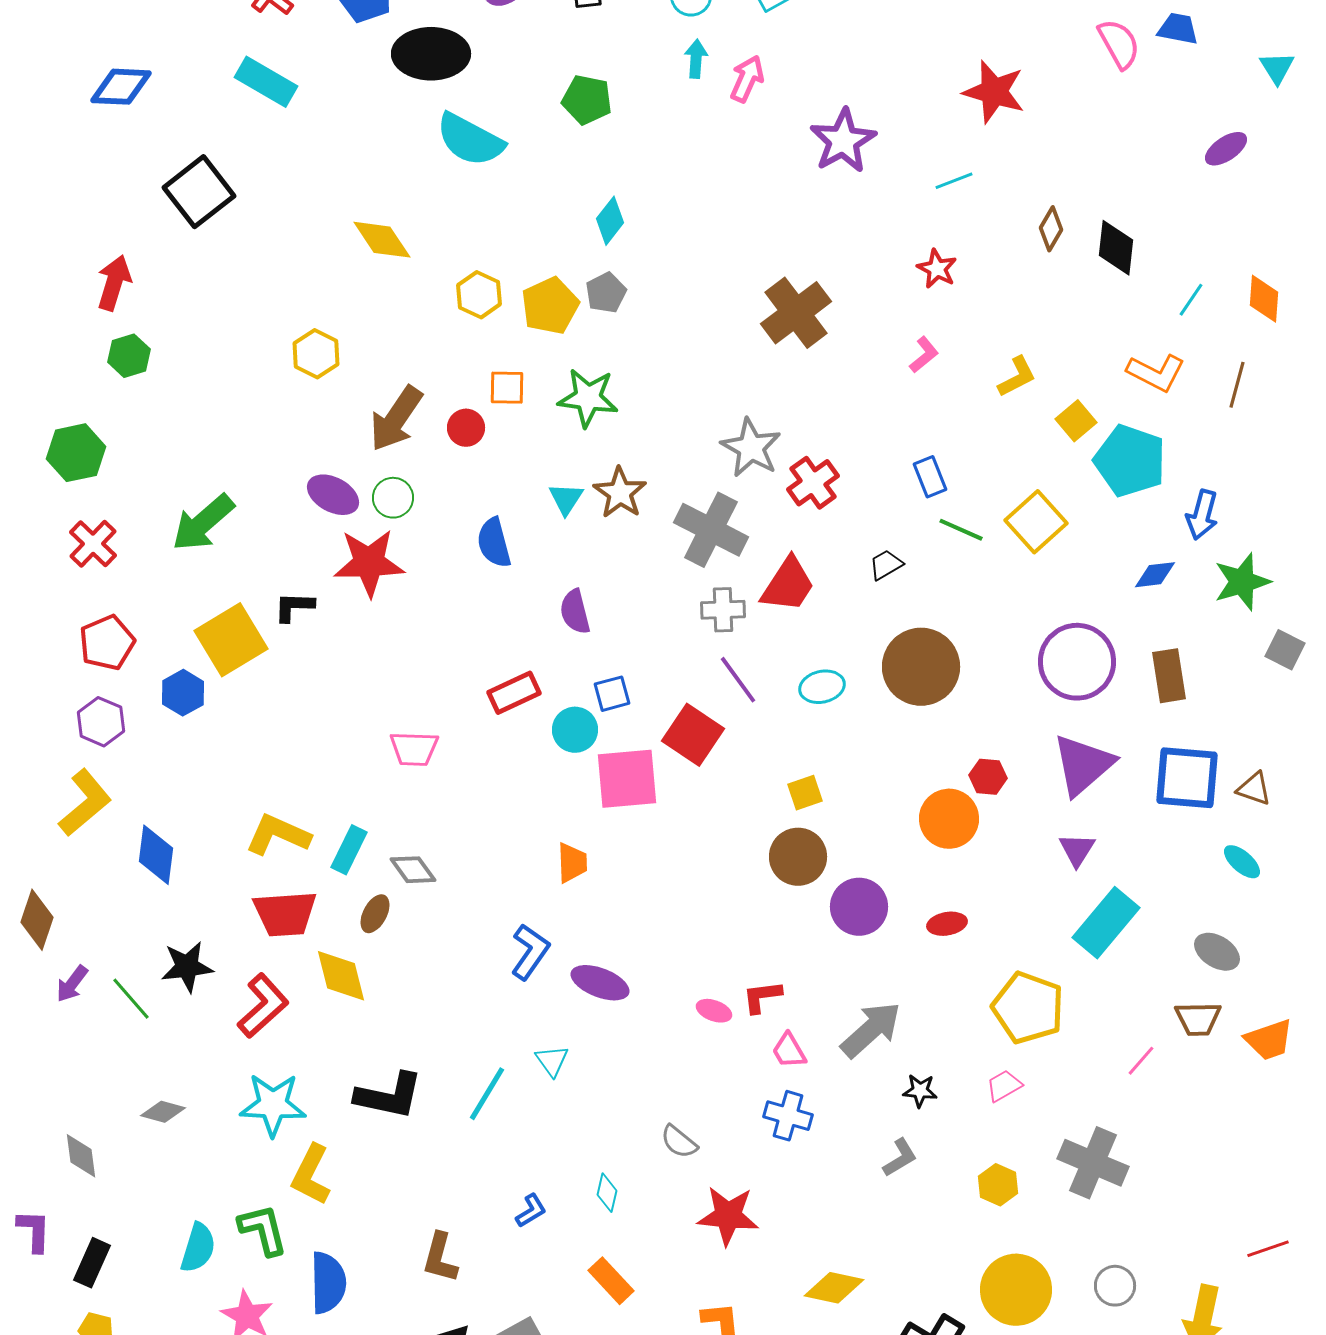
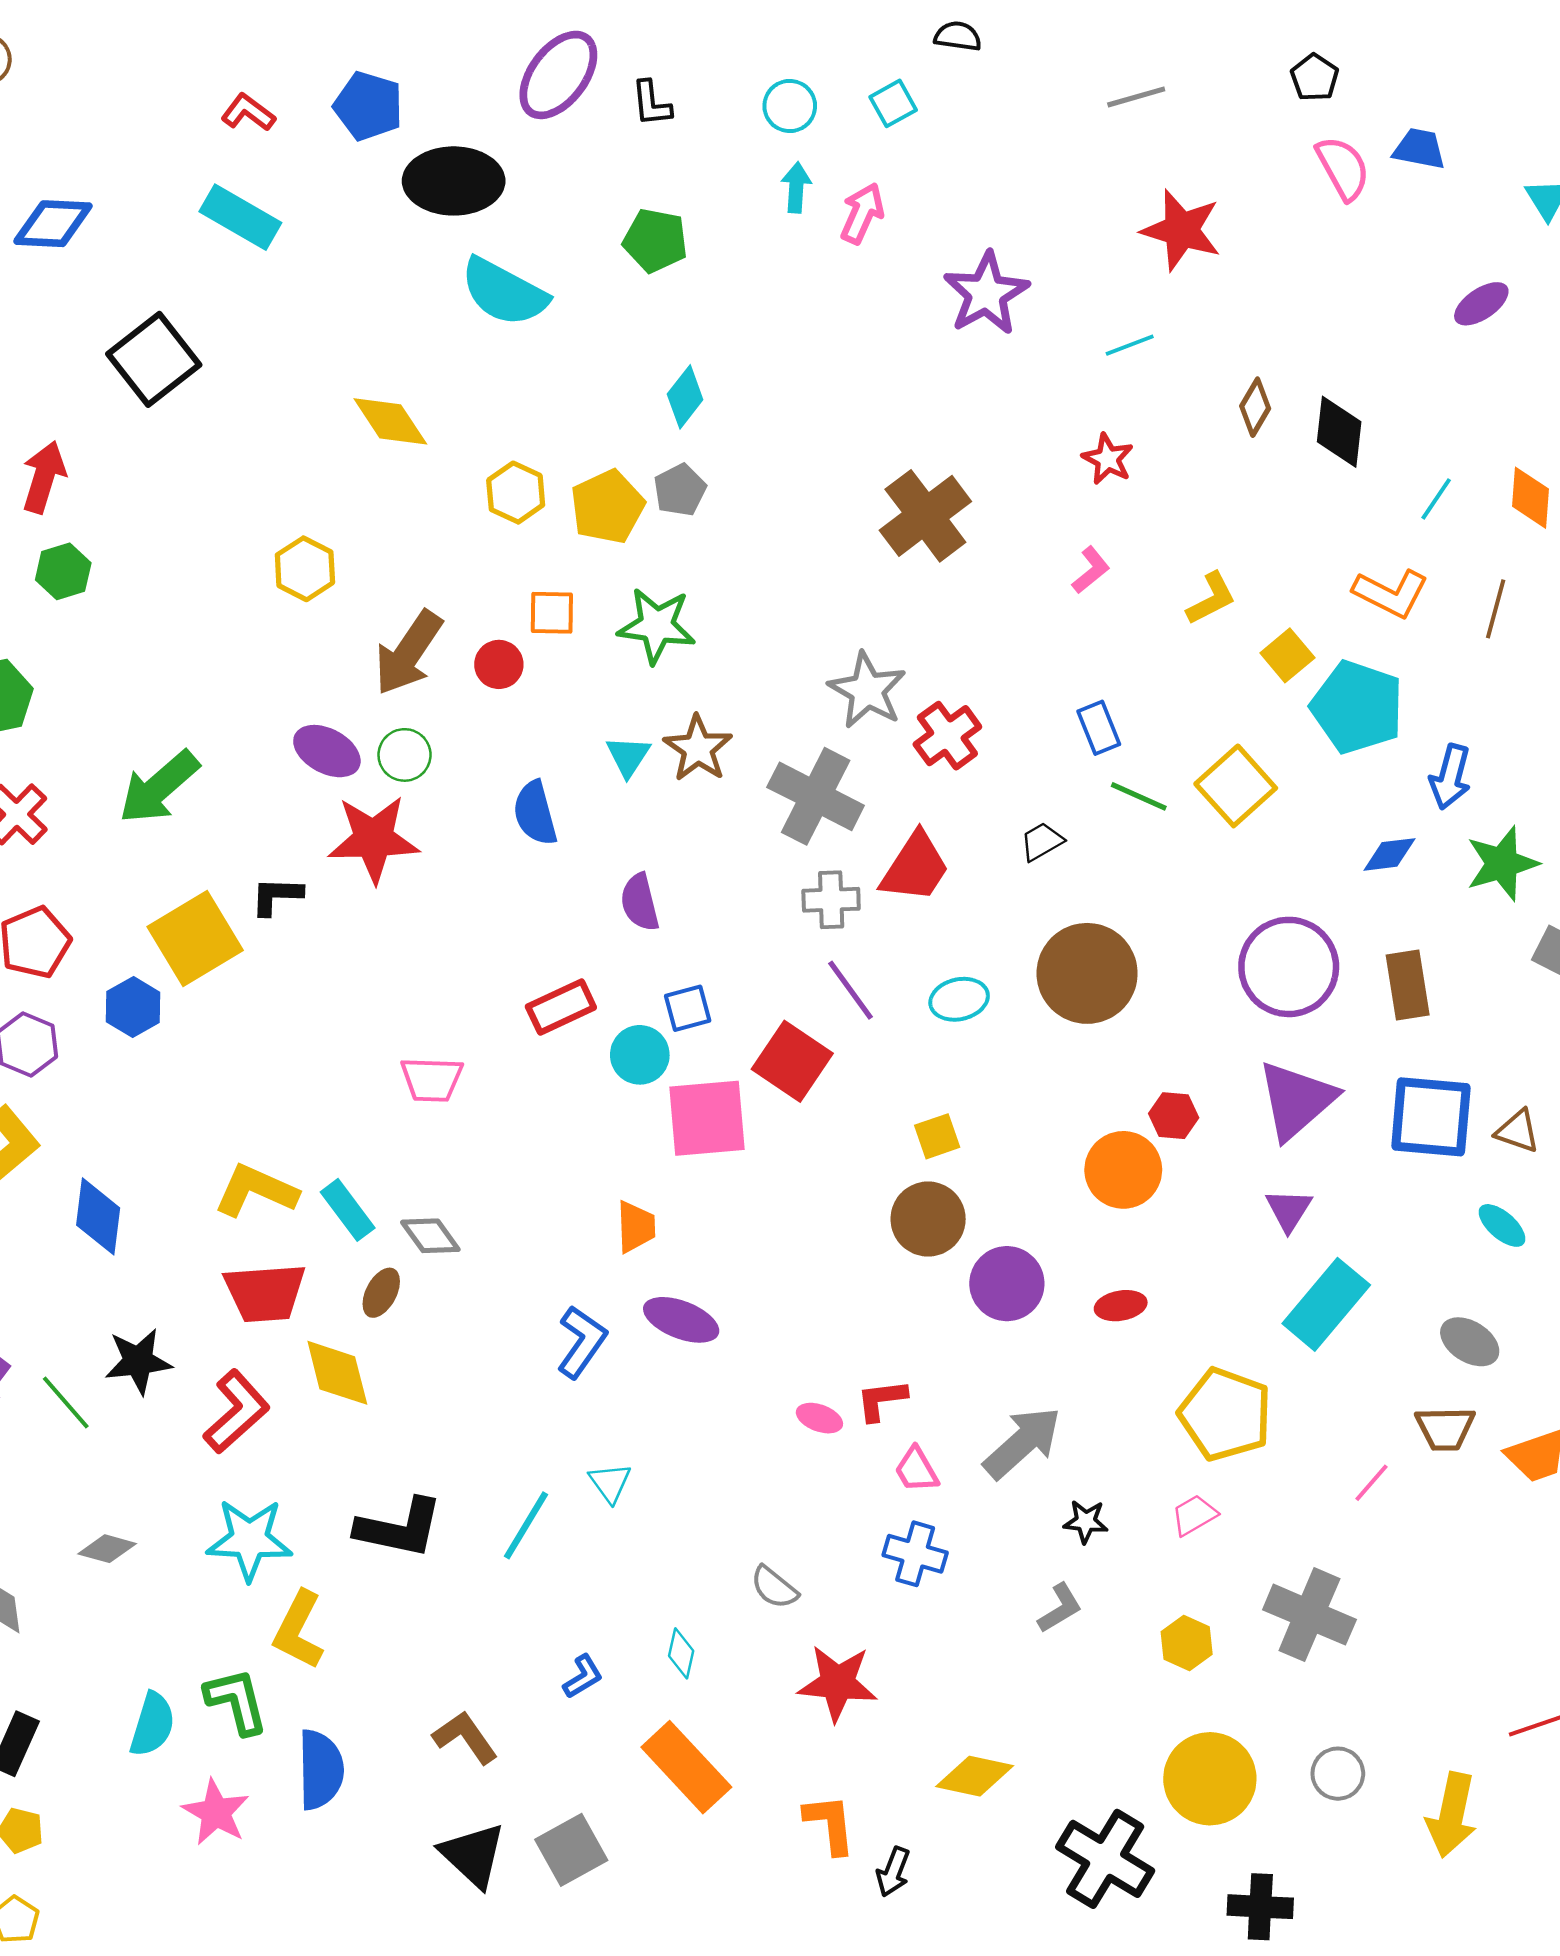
cyan rectangle: (349, 850) -> (348, 1210), turned -63
purple ellipse: (600, 983) -> (681, 1320), moved
brown L-shape: (440, 1258) -> (465, 1737), turned 130
orange rectangle: (611, 1281) -> (686, 1767), size x1.5

